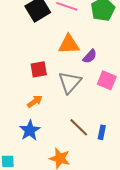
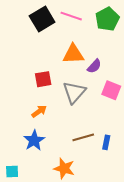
brown line: (79, 127) -> (83, 137), turned -60

